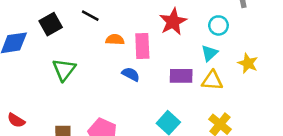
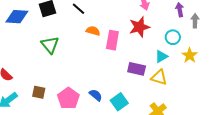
yellow star: (248, 63) -> (190, 55), moved
green triangle: (64, 70) -> (50, 45), turned -30
blue semicircle: (131, 74) -> (96, 95), moved

